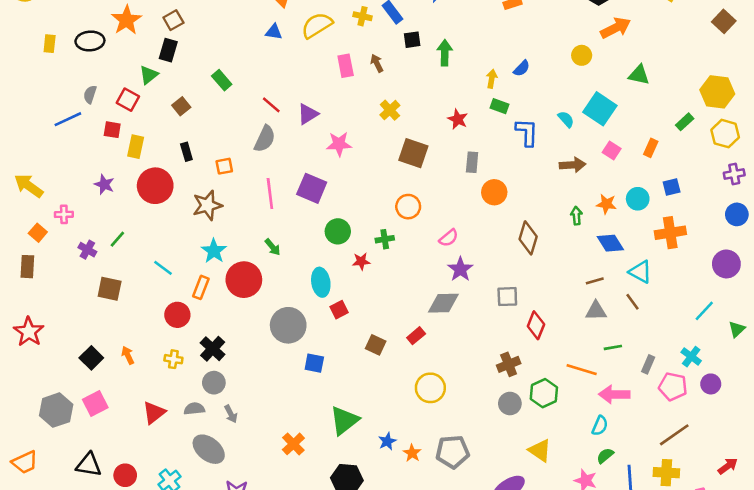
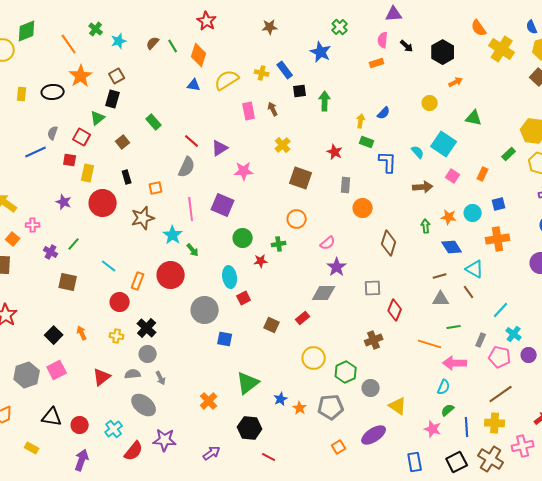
orange arrow: (616, 28) -> (456, 82), size x0.6
cyan star: (214, 251) -> (173, 235), moved
cyan line: (704, 311) -> (501, 310), moved
green hexagon: (544, 393) -> (346, 372), moved
gray circle: (510, 404) -> (371, 388), moved

